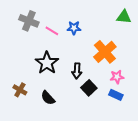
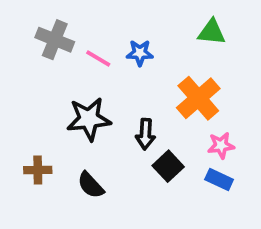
green triangle: (124, 17) -> (212, 32), moved
black star: (47, 63) -> (89, 119), turned 30
brown cross: (20, 90) -> (38, 170), turned -32

